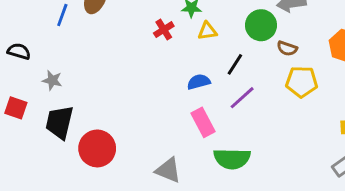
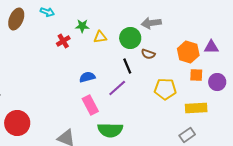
yellow triangle: (207, 31) -> (100, 37), moved
black line: (235, 64) -> (127, 66), moved, turned -56
yellow pentagon: (302, 82) -> (165, 89), moved

